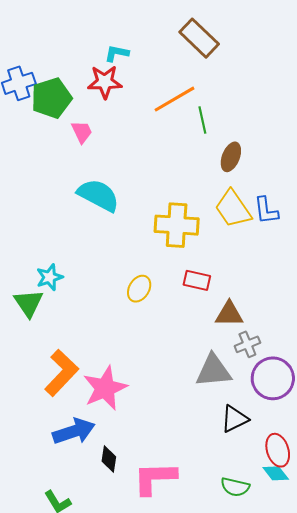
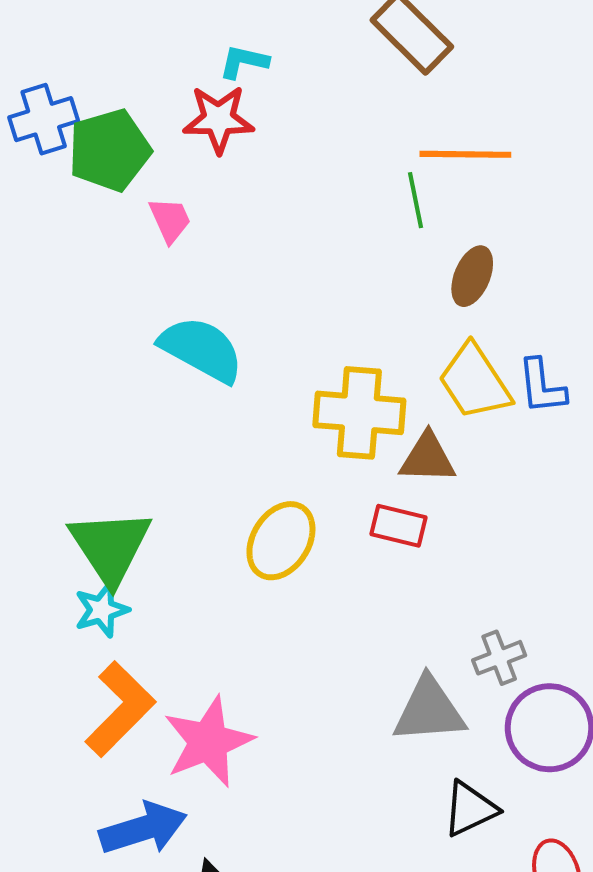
orange line: (175, 99) -> (465, 154), moved, turned 30
cyan star: (50, 277) -> (102, 610), moved
yellow ellipse: (139, 289) -> (281, 541), size x1.4
green triangle: (29, 303) -> (110, 547), moved, size x1.4
brown triangle: (229, 314) -> (428, 458), moved

